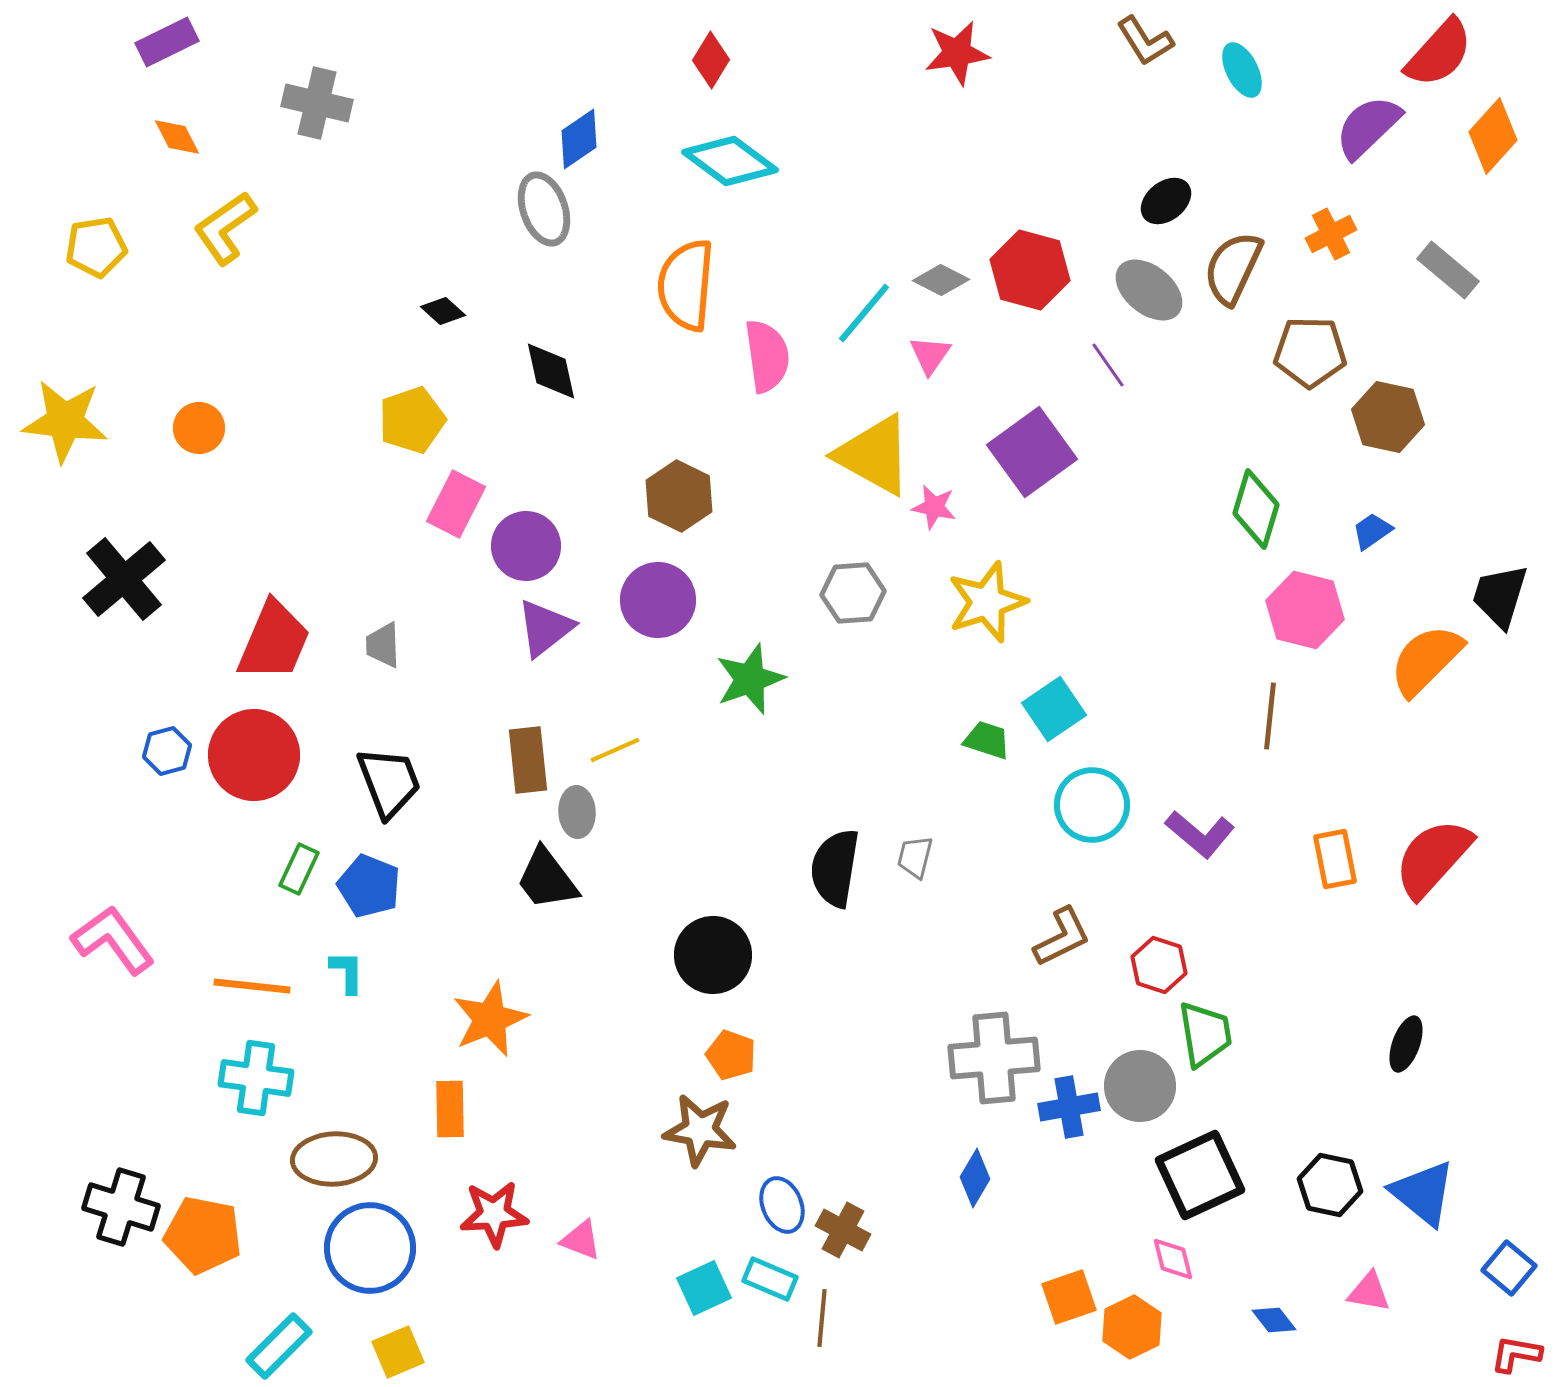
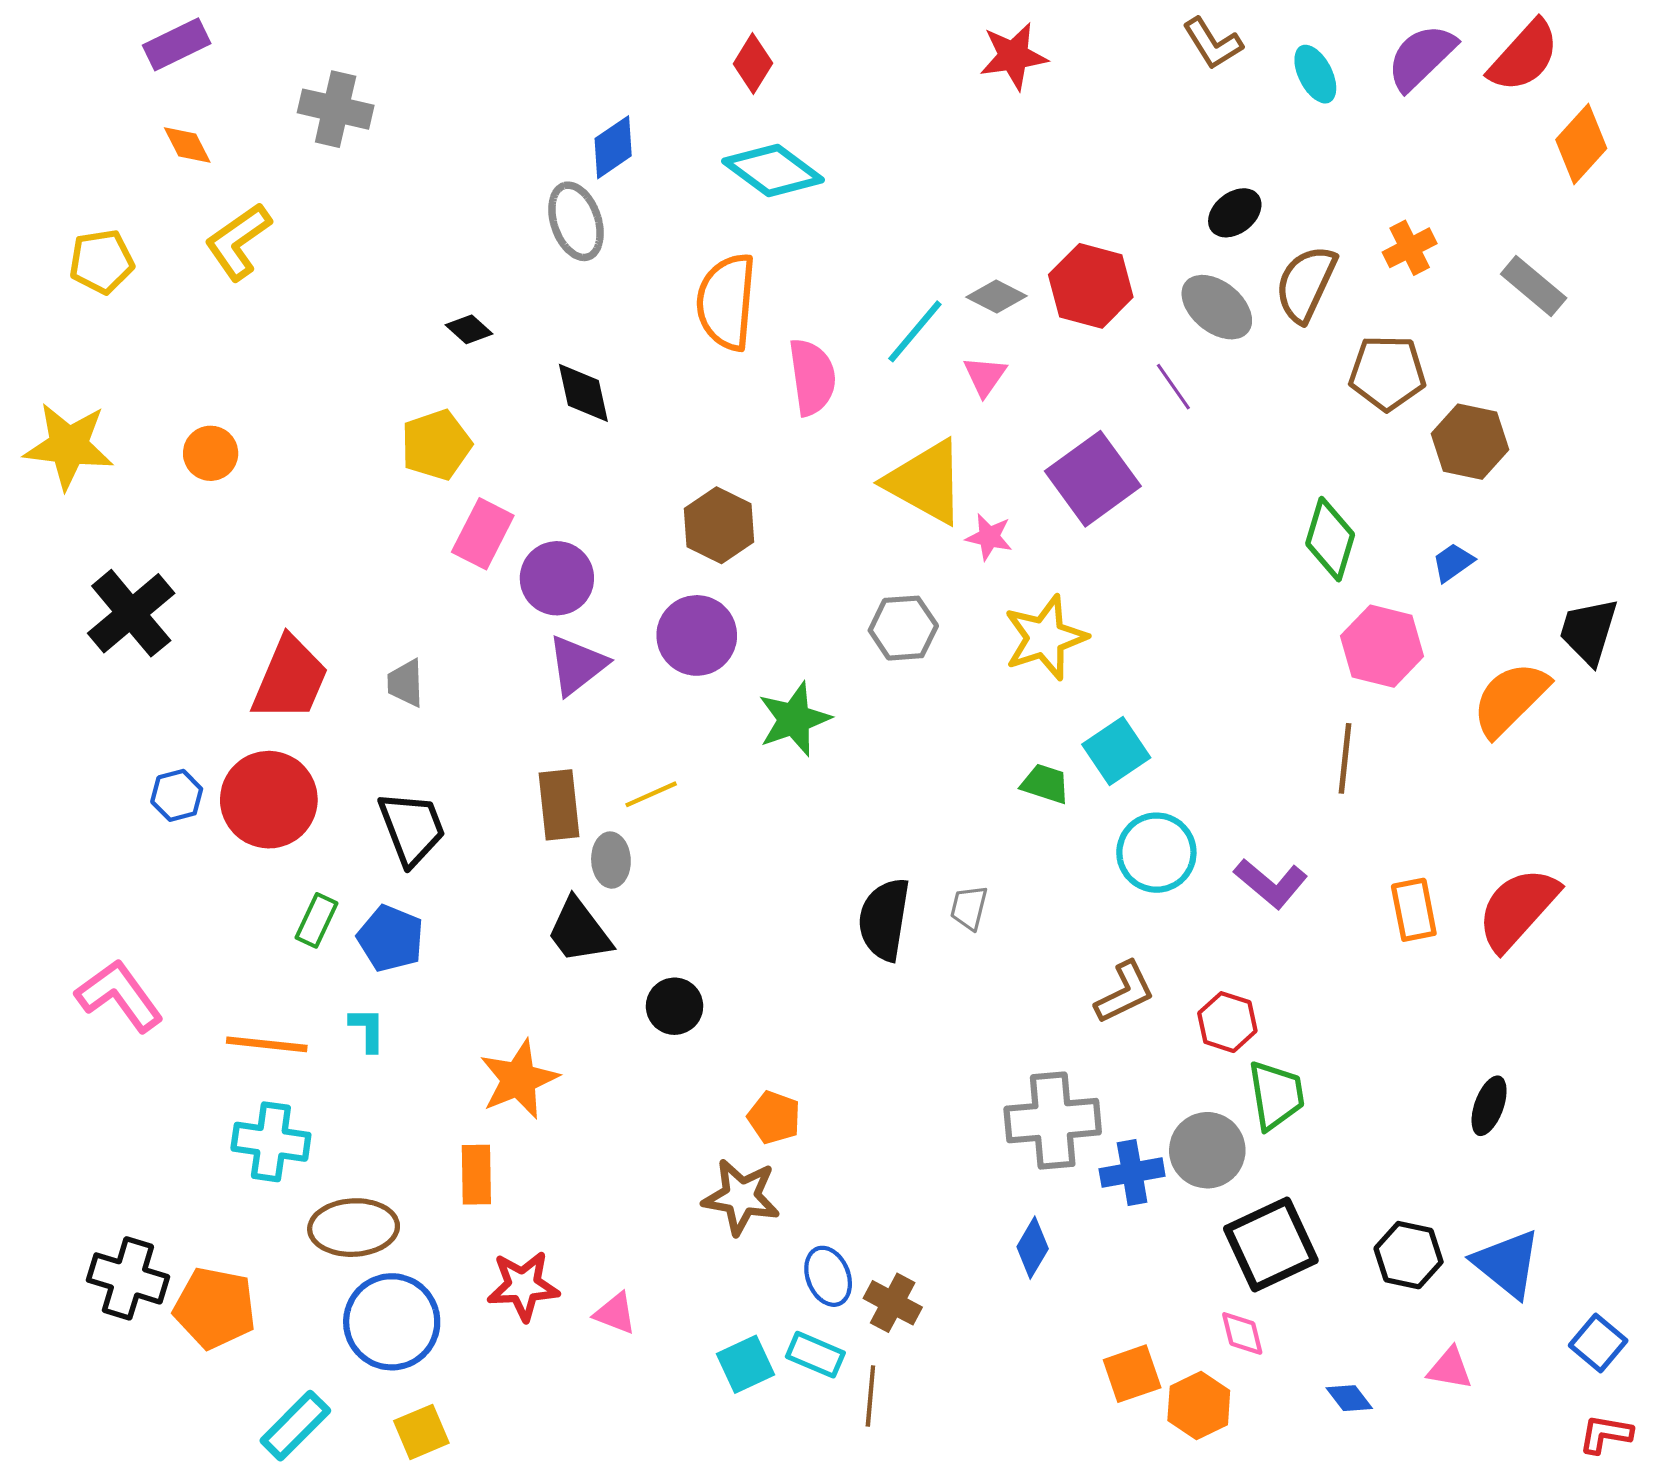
purple semicircle: (1368, 127) -> (1421, 57), moved
black circle: (713, 955) -> (675, 1006), moved, size x0.7

